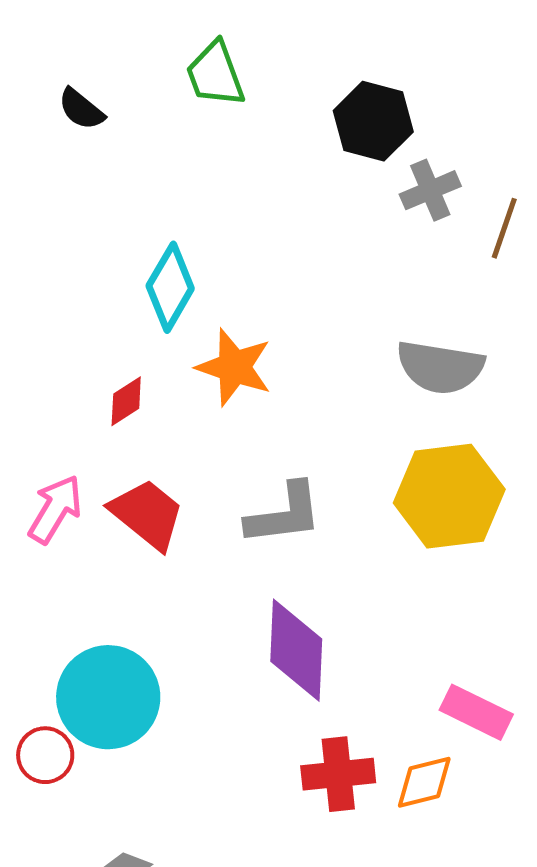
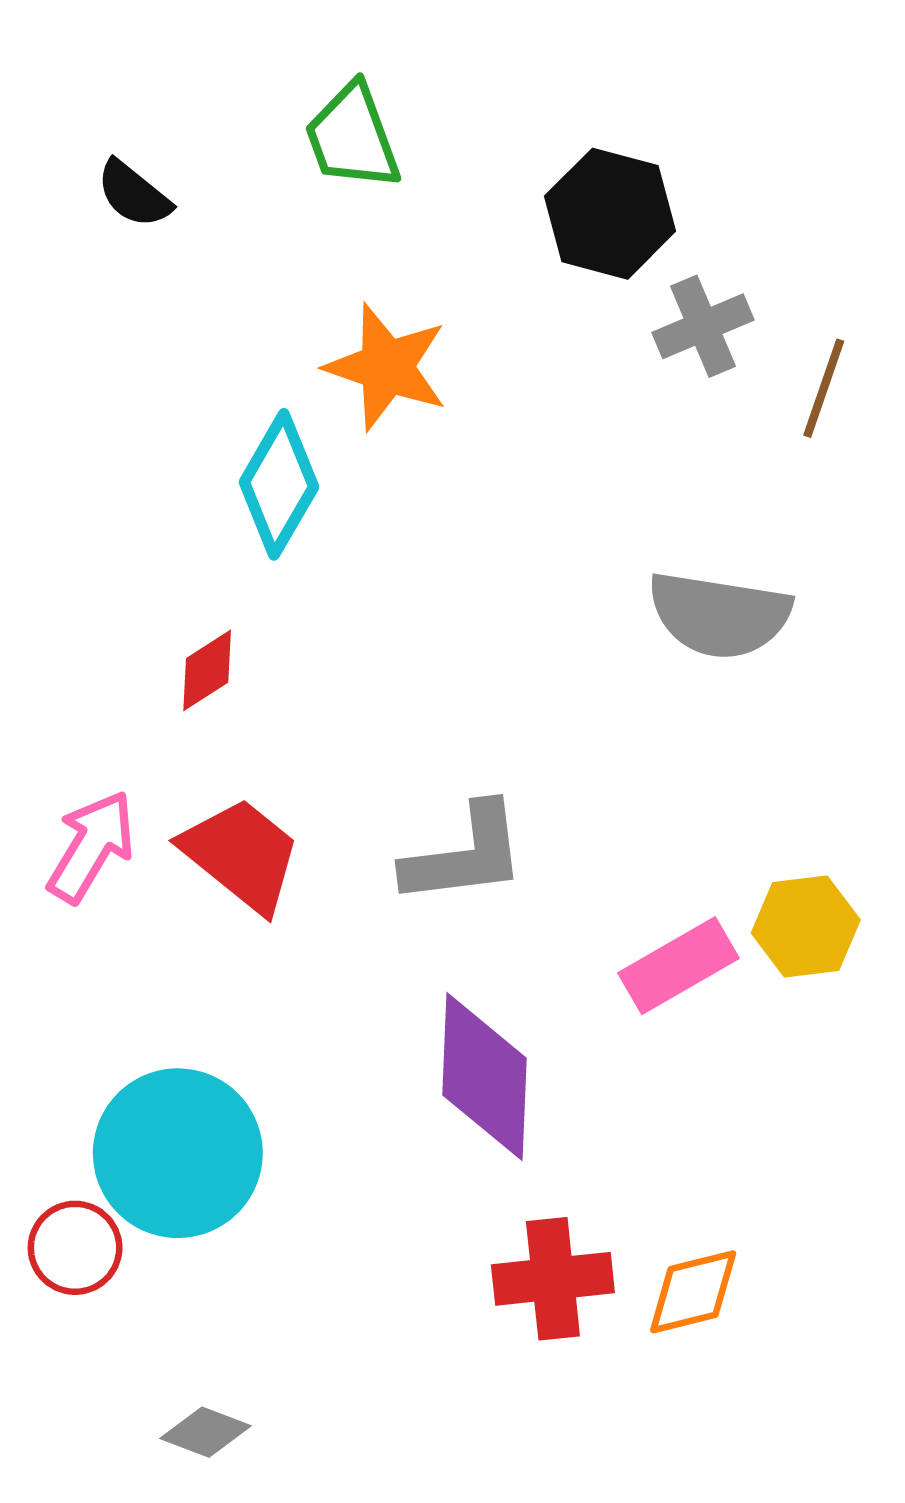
orange star: (234, 367) -> (387, 367), moved
yellow hexagon: (449, 496) -> (806, 926), moved, size x0.6
pink rectangle: (476, 712) -> (679, 966), moved, turned -56

